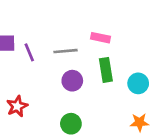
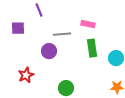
purple line: (29, 52) -> (39, 10), moved
purple circle: (72, 81) -> (49, 51), moved

